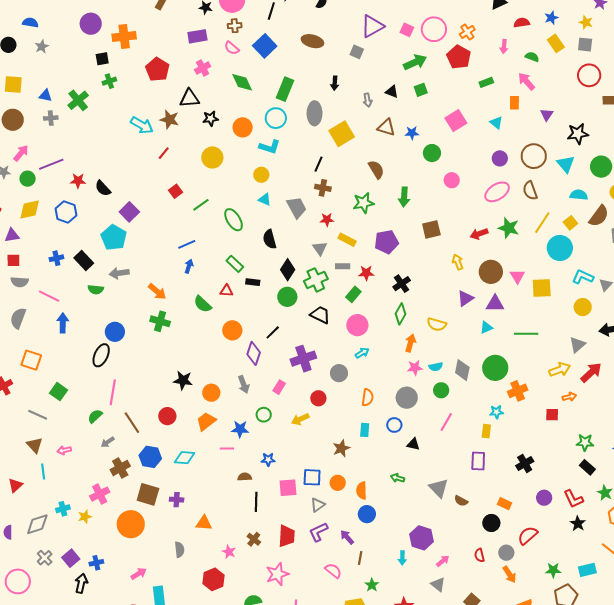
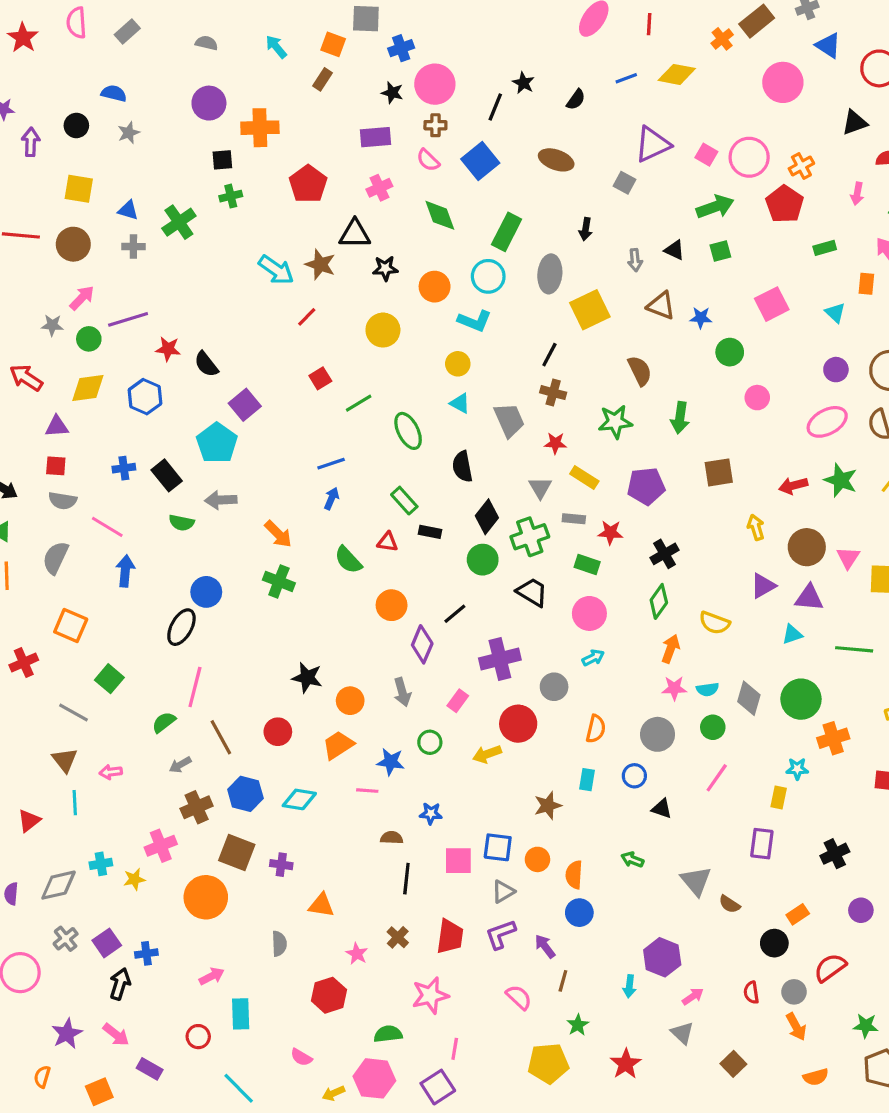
green rectangle: (353, 294) -> (587, 564), turned 63
red circle: (318, 398) -> (518, 724), size x1.5
orange rectangle: (505, 504) -> (798, 914), turned -64

